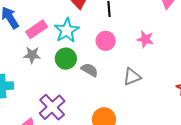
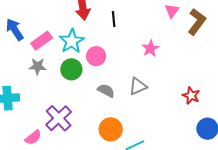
pink star: (145, 39) -> (150, 48), turned 30
pink circle: (106, 41) -> (96, 56), moved
gray semicircle: (90, 70) -> (106, 91), moved

